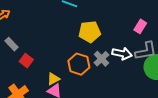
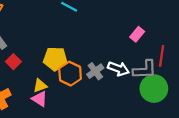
pink rectangle: (140, 26) -> (137, 34), moved
yellow pentagon: (90, 32) -> (55, 59), moved

